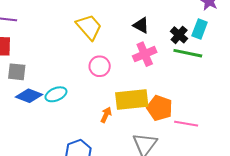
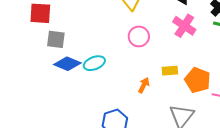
pink cross: (145, 54) -> (184, 26), turned -35
yellow rectangle: (132, 99) -> (170, 71), size x0.5

